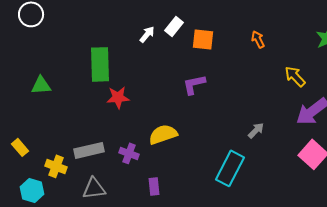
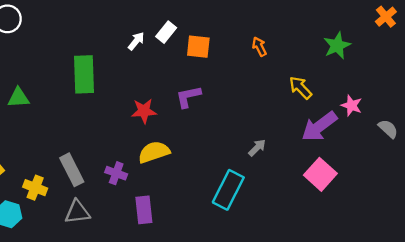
red star: (118, 97) -> (144, 111), moved
gray rectangle: (89, 150) -> (72, 170), turned 76
purple rectangle: (154, 186) -> (144, 210), size x1.4

